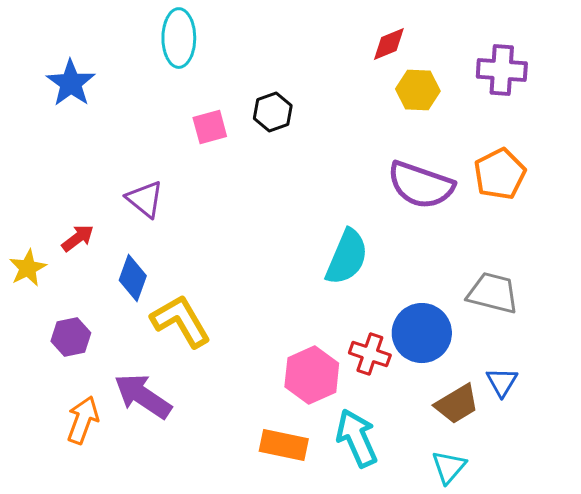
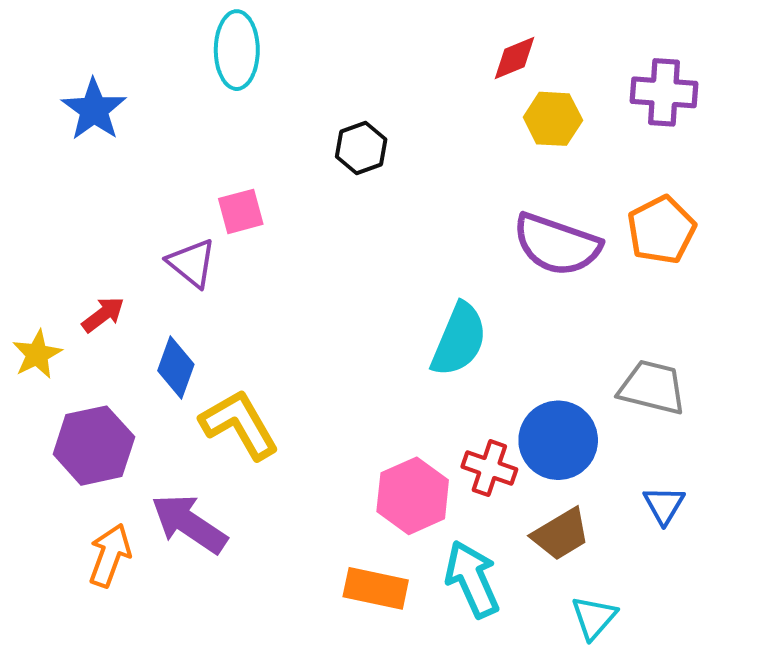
pink square: (210, 127) -> (241, 211), moved
purple hexagon: (71, 337) -> (94, 446), size x1.5
brown trapezoid: (457, 404) -> (561, 534), moved

